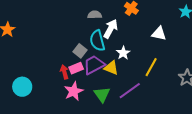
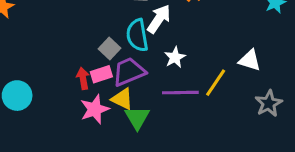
white triangle: (159, 34) -> (250, 60), moved
yellow triangle: (111, 68) -> (122, 99), moved
purple line: (130, 91) -> (180, 93), moved, turned 30

